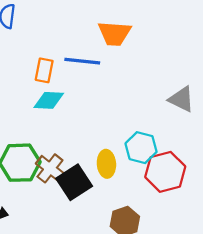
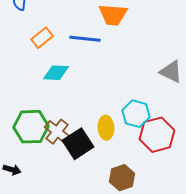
orange rectangle: (44, 70) -> (42, 38), moved, turned 40

